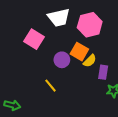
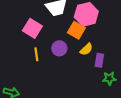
orange square: (79, 52) -> (76, 30), moved
yellow line: (51, 86) -> (36, 54), moved, turned 32

